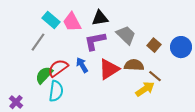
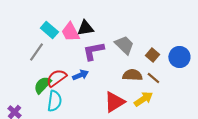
black triangle: (100, 18) -> (85, 28), moved
blue arrow: (82, 65) -> (80, 75), turned 98
red triangle: (109, 69) -> (114, 102), moved
brown line: (155, 76) -> (153, 78), moved

